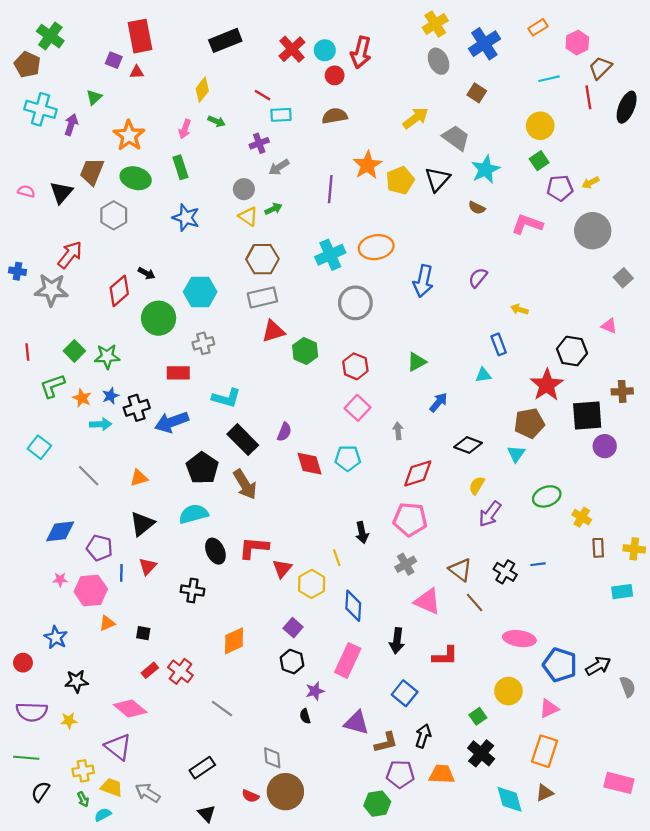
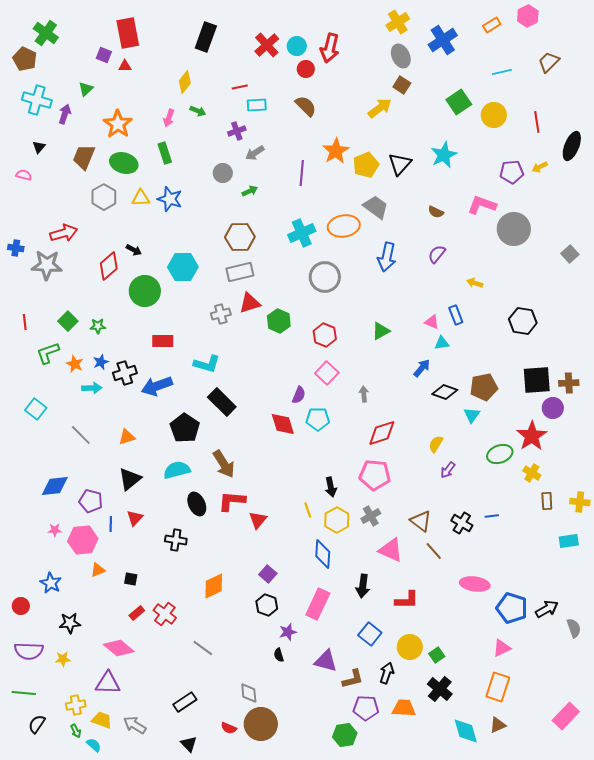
black rectangle: (225, 40) -> (206, 37), turned -48
pink hexagon: (577, 43) -> (528, 16), moved
brown square: (477, 93) -> (402, 85), moved
red line: (262, 95) -> (240, 87), turned -42
red line: (588, 97) -> (537, 122), moved
black ellipse: (627, 107) -> (572, 146), moved
brown semicircle: (335, 116) -> (306, 106), turned 55
gray trapezoid: (456, 138) -> (376, 207), moved
green square: (539, 161) -> (459, 102), moved, size x1.4
black triangle: (61, 192) -> (39, 147), moved, size x0.6
brown semicircle: (477, 208) -> (436, 212), moved
yellow triangle: (248, 216) -> (141, 198), moved, turned -36
gray circle: (593, 231) -> (514, 229), moved
red arrow: (70, 255) -> (64, 233), turned 36
pink triangle: (609, 326) -> (432, 322), moved
gray cross: (203, 343) -> (221, 314), moved
green star: (107, 356) -> (98, 326), size x0.7
red star: (547, 385) -> (532, 436), moved
brown cross: (622, 391) -> (569, 383), moved
blue arrow: (438, 402) -> (422, 368), moved
purple semicircle: (284, 432) -> (299, 395), moved
black diamond: (468, 445) -> (445, 392), moved
brown arrow: (245, 484) -> (224, 464), moved
purple arrow: (490, 514) -> (448, 470), size x0.7
yellow hexagon: (312, 584) -> (337, 520), moved
yellow circle: (508, 691) -> (410, 647), moved
purple triangle: (118, 747) -> (108, 683), turned -36
pink rectangle: (619, 783) -> (566, 716), turned -60
cyan semicircle: (103, 815) -> (94, 745), turned 70

